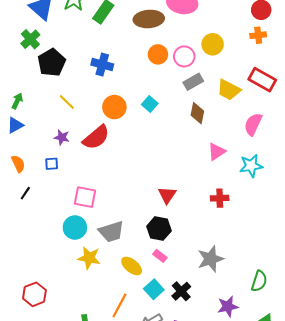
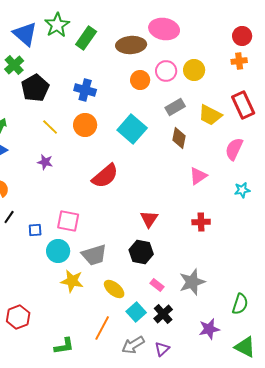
pink circle: (184, 56) -> (166, 71), moved
red rectangle: (262, 80) -> (243, 105), turned 36
cyan square: (150, 104) -> (132, 129), size x1.8
orange circle: (114, 107) -> (85, 125), moved
red semicircle: (96, 137) -> (105, 176), moved
blue square: (52, 164) -> (35, 230), moved
cyan star: (251, 166) -> (242, 190), moved, size x0.7
pink rectangle: (160, 256) -> (157, 285), moved

